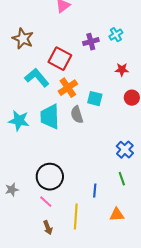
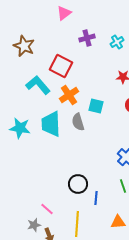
purple cross: (91, 42) -> (87, 38), moved
black circle: (50, 177) -> (78, 184), moved, size x0.7
gray star: (12, 190) -> (34, 225), moved

